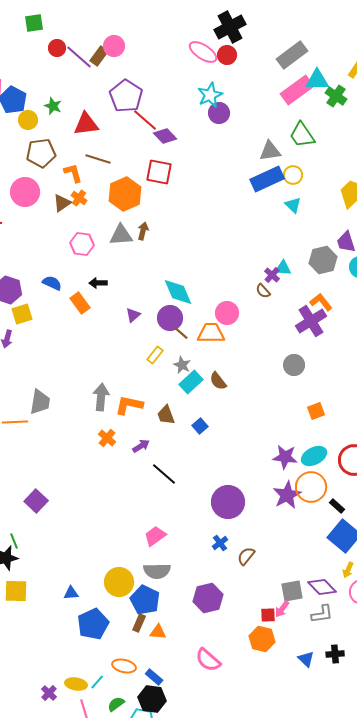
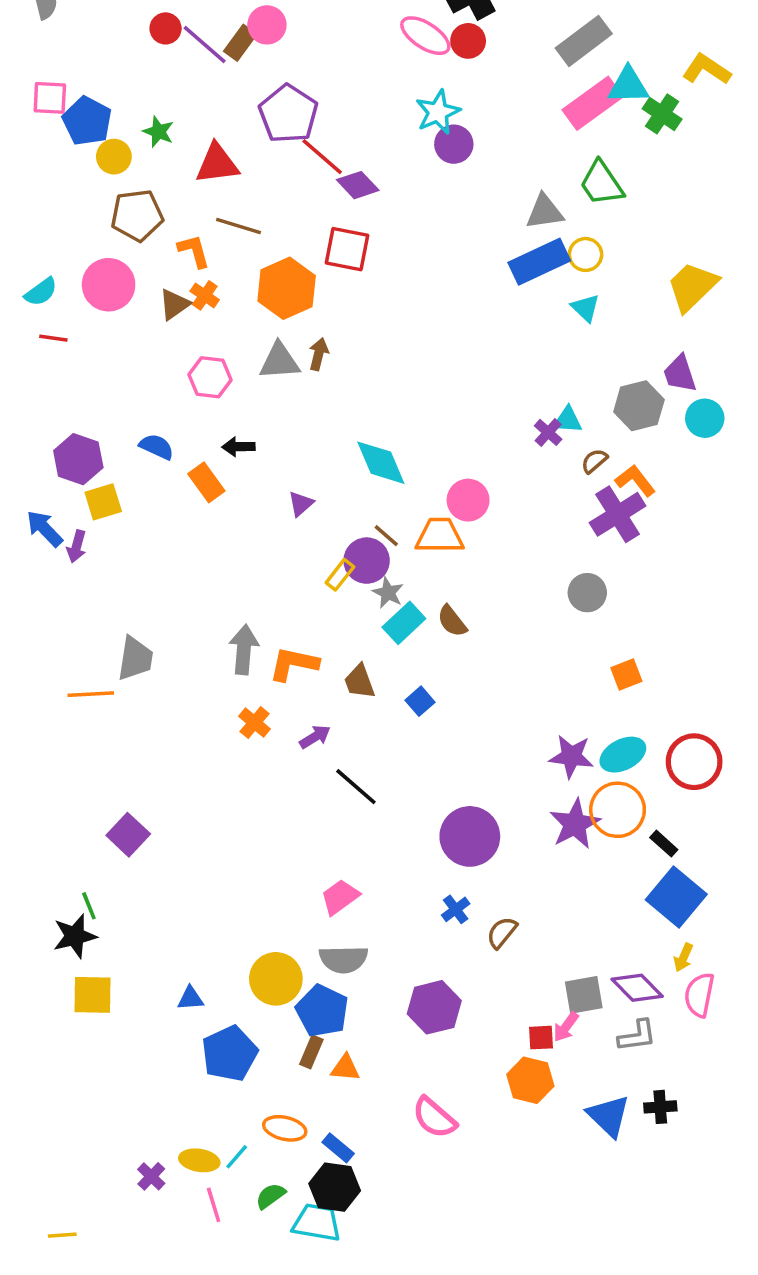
brown semicircle: (263, 291) -> (594, 461), moved, turned 91
purple circle: (170, 318) -> (367, 561), moved
blue triangle: (306, 659) -> (609, 1116), size x1.5

